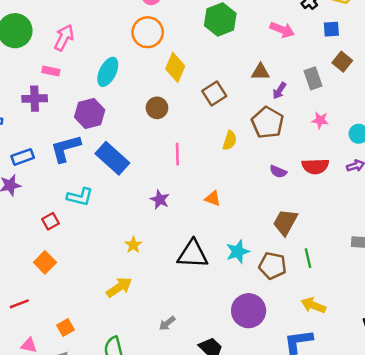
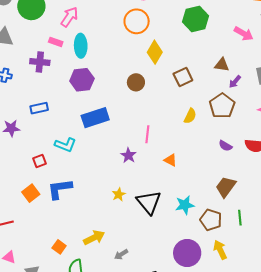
cyan ellipse: (108, 72) -> (81, 46), moved, turned -35
blue L-shape: (66, 148) -> (60, 189), moved
pink line: (177, 154) -> (147, 134), moved
blue rectangle: (23, 157) -> (39, 108), moved
blue rectangle: (112, 158) -> (95, 118), turned -68
yellow star: (133, 245) -> (119, 194), moved
black triangle: (193, 254) -> (149, 202), turned 40
yellow arrow: (119, 287) -> (94, 238), moved
yellow arrow: (313, 305) -> (220, 250), moved, turned 36
orange square: (66, 328) -> (59, 247), moved, turned -32

